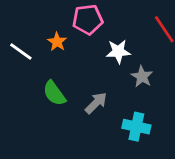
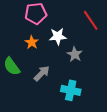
orange star: (57, 42) -> (32, 42), moved

